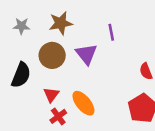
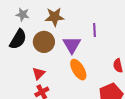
black semicircle: (21, 75) -> (18, 39), moved
orange ellipse: (83, 103) -> (78, 70), moved

